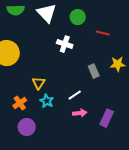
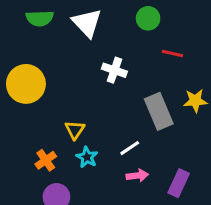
green circle: (78, 17) -> (148, 18), moved
gray rectangle: (94, 71) -> (159, 111), size x1.6

